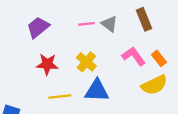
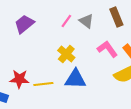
pink line: (86, 24) -> (66, 21), turned -48
red star: (47, 64) -> (19, 79), moved

